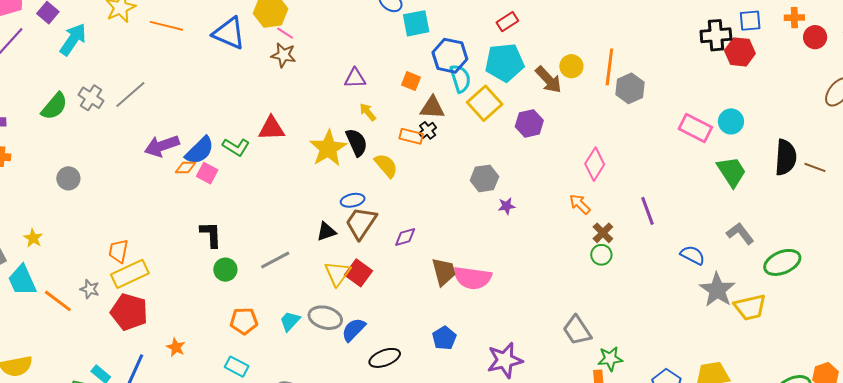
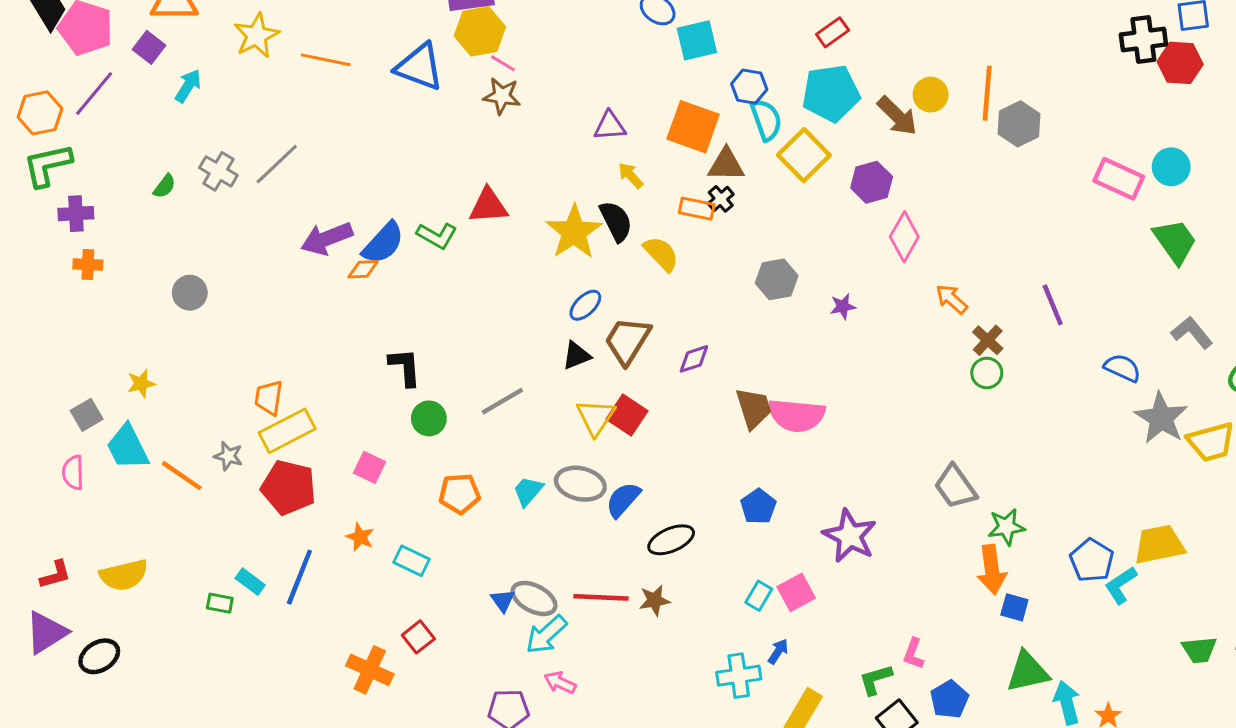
cyan arrow: (73, 39) -> (188, 86), size x0.7
blue hexagon: (450, 56) -> (749, 87), size x0.7
orange square: (411, 81) -> (693, 127), size x1.8
green semicircle: (54, 106) -> (164, 186), size x0.6
pink diamond: (595, 164) -> (904, 237), moved
pink square: (207, 173) -> (369, 467), moved
gray hexagon: (484, 178) -> (777, 279), moved
blue ellipse: (353, 200) -> (585, 305), moved, turned -30
yellow star: (33, 238) -> (141, 384), turned 30
purple star: (505, 360) -> (850, 536), turned -30
cyan rectangle: (237, 367) -> (411, 561), moved

